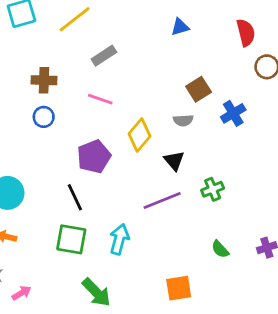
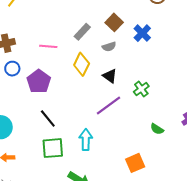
gray rectangle: (104, 56) -> (82, 32), moved
purple pentagon: (94, 157) -> (39, 81), moved

